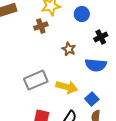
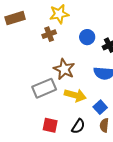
blue circle: (82, 14) -> (87, 37), moved
brown star: (69, 49) -> (64, 69), moved, size x1.5

